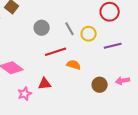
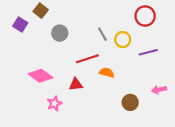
gray circle: (42, 28) -> (60, 33), moved
red triangle: (45, 84) -> (76, 84), moved
brown circle: (100, 85) -> (130, 102), moved

